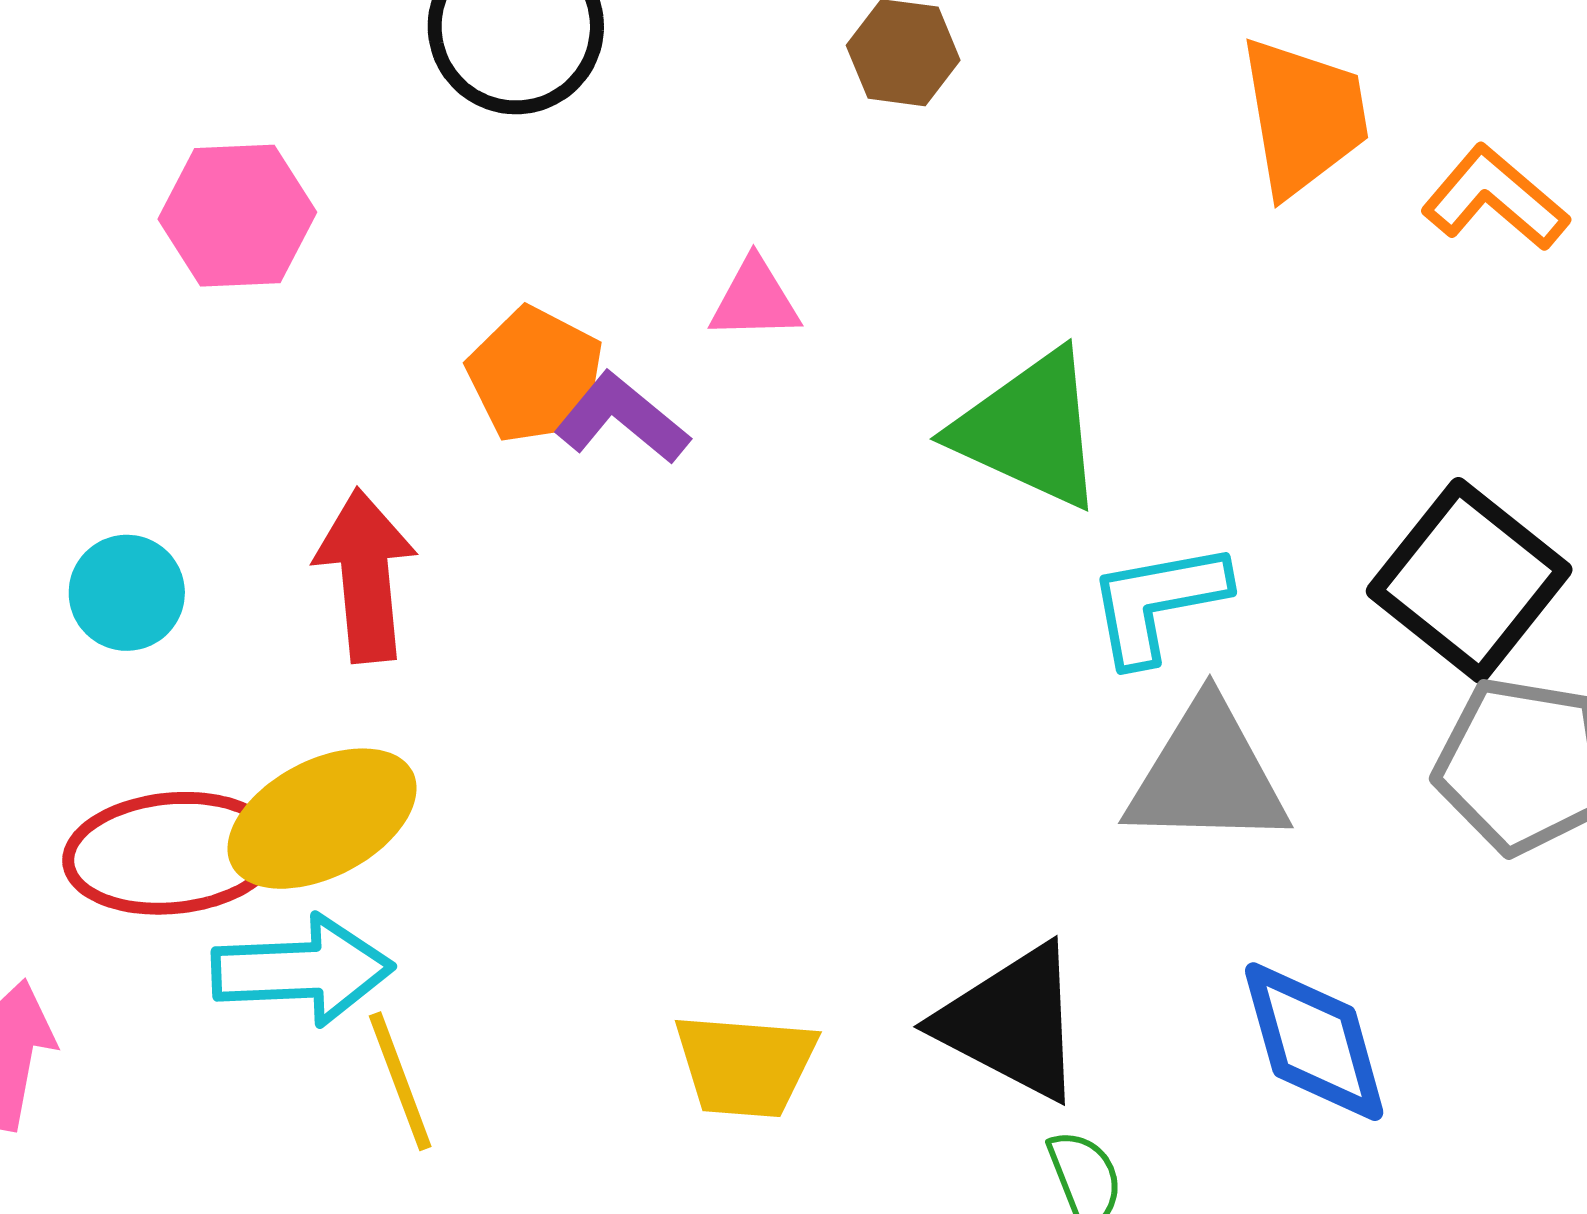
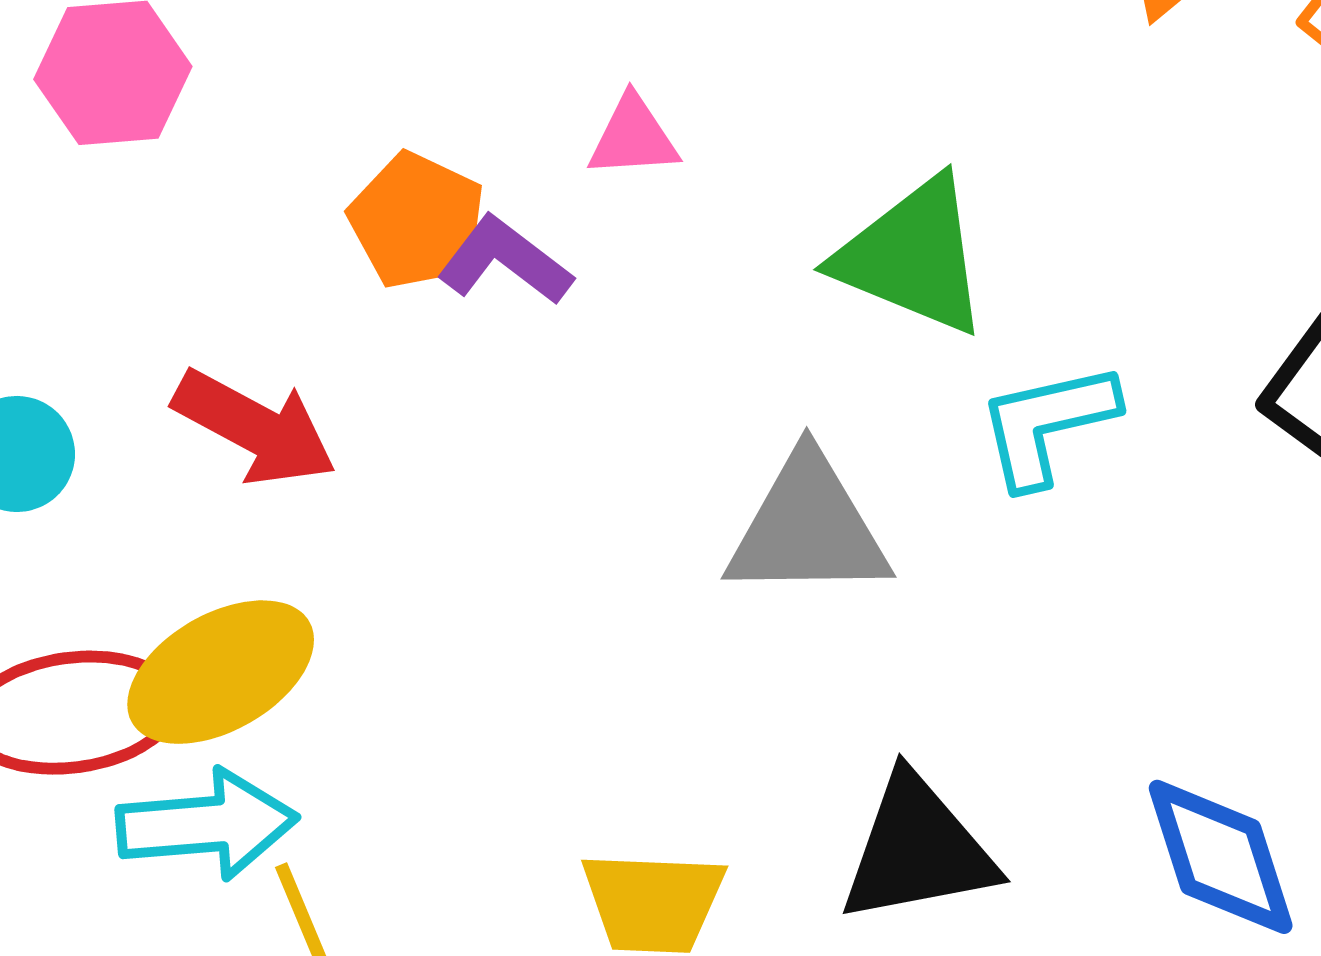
red arrow: (366, 576) -> (255, 428), turned 126
gray triangle: (1207, 775) -> (808, 528), moved
black triangle: (1012, 1023) -> (918, 849), turned -36

